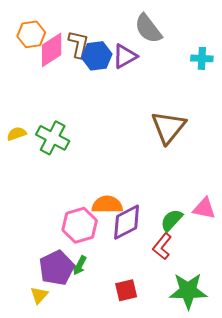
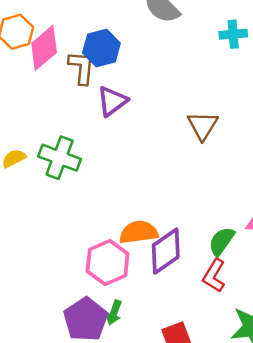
brown L-shape: (79, 44) -> (82, 68), moved
purple triangle: (125, 56) -> (112, 101), moved
brown triangle: (168, 127) -> (203, 126), size x0.7

